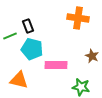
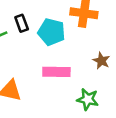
cyan pentagon: (32, 49) -> (51, 32), moved

